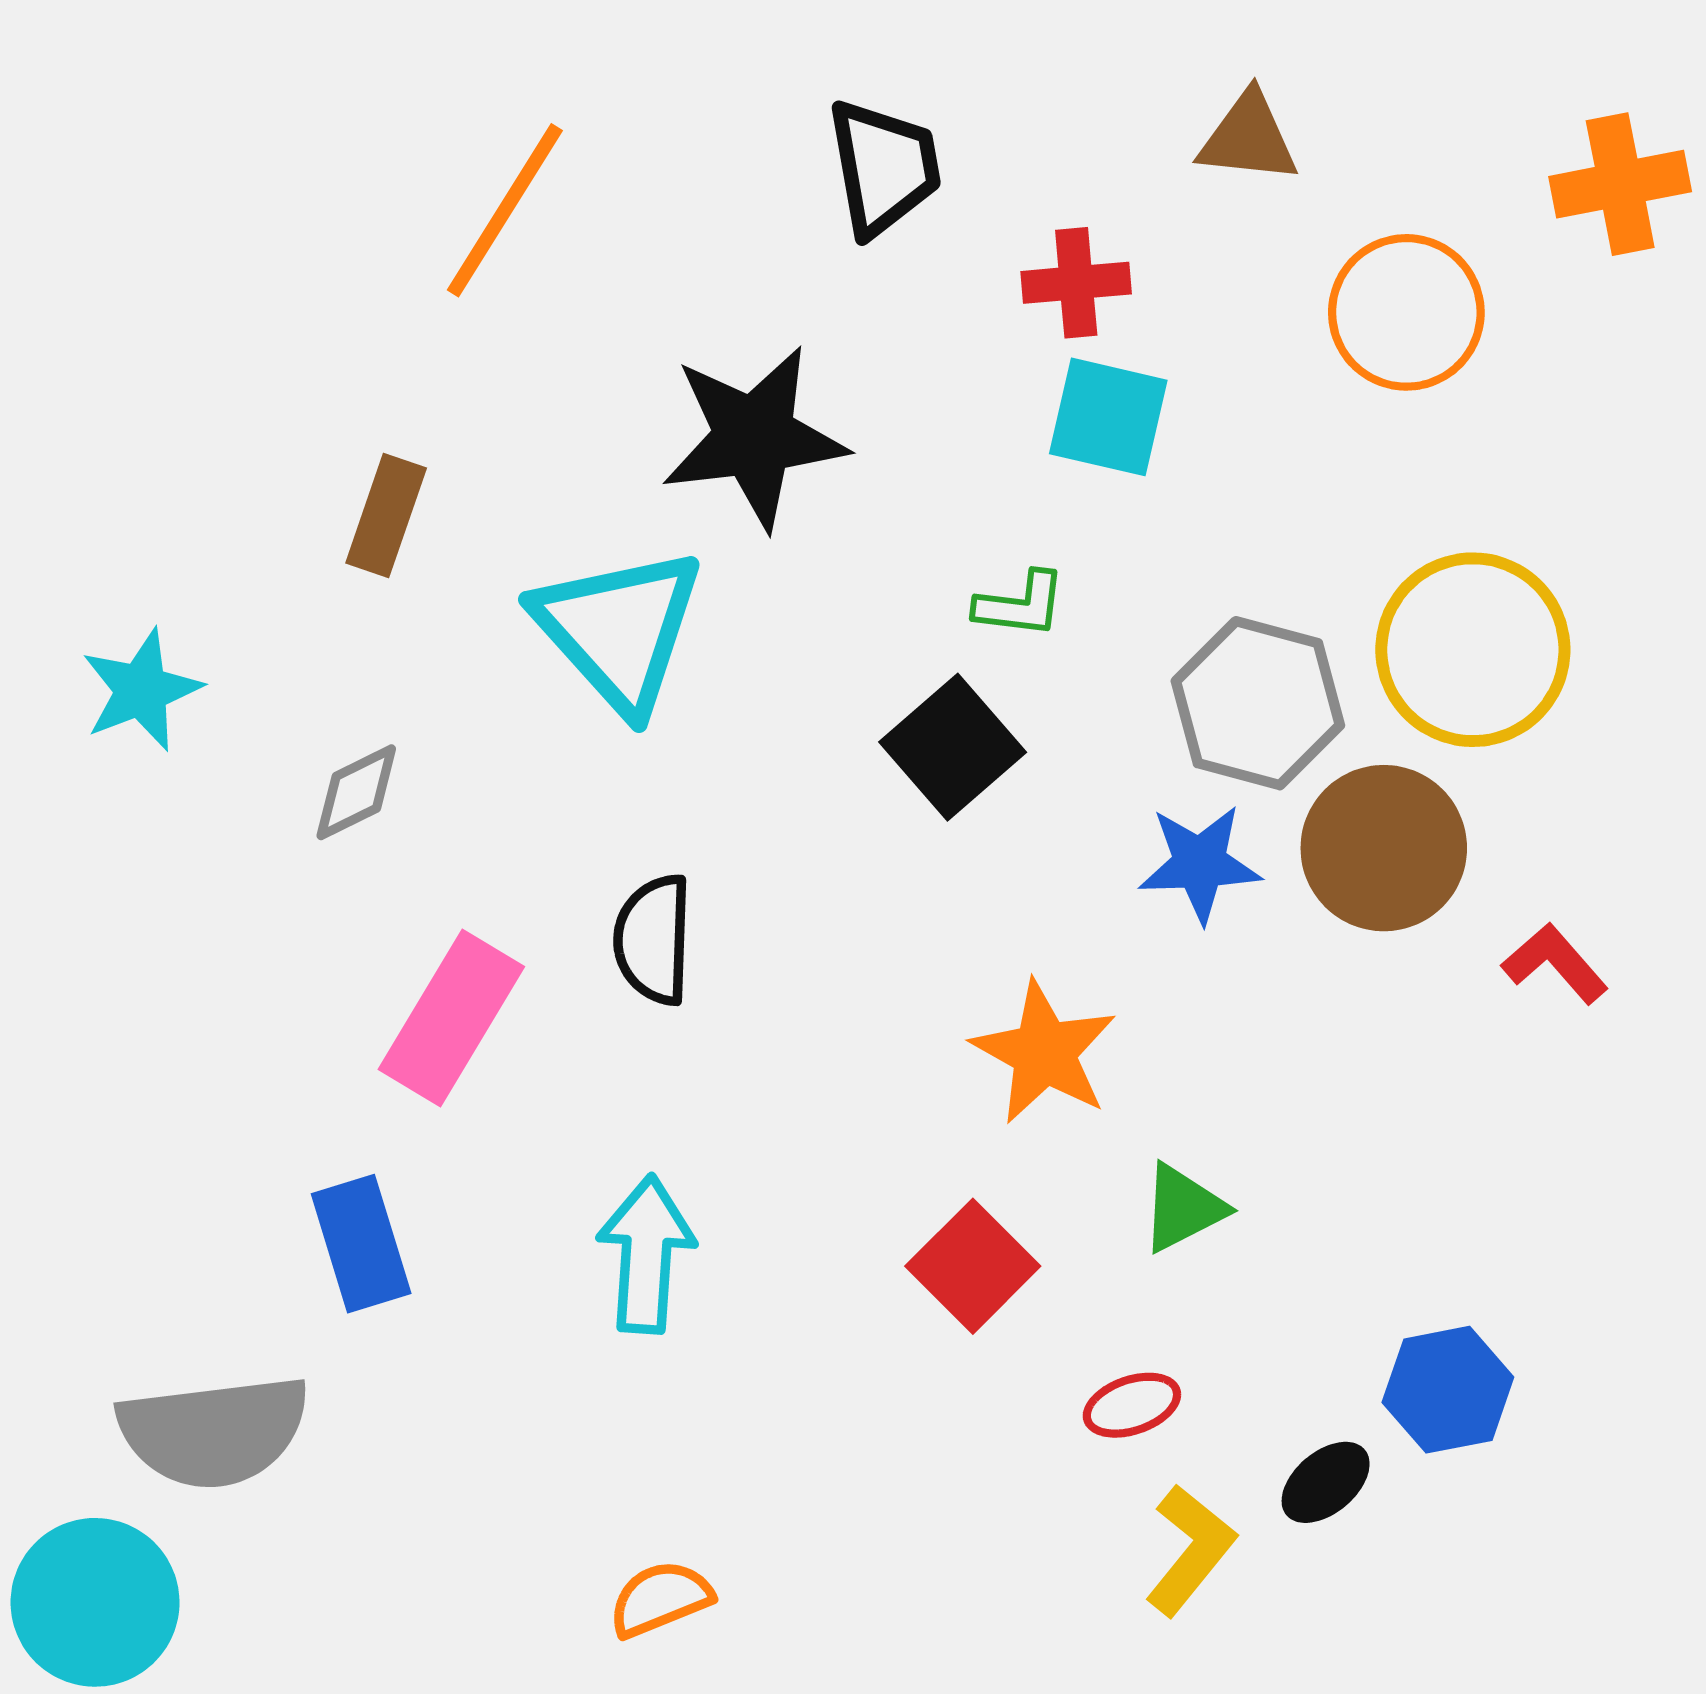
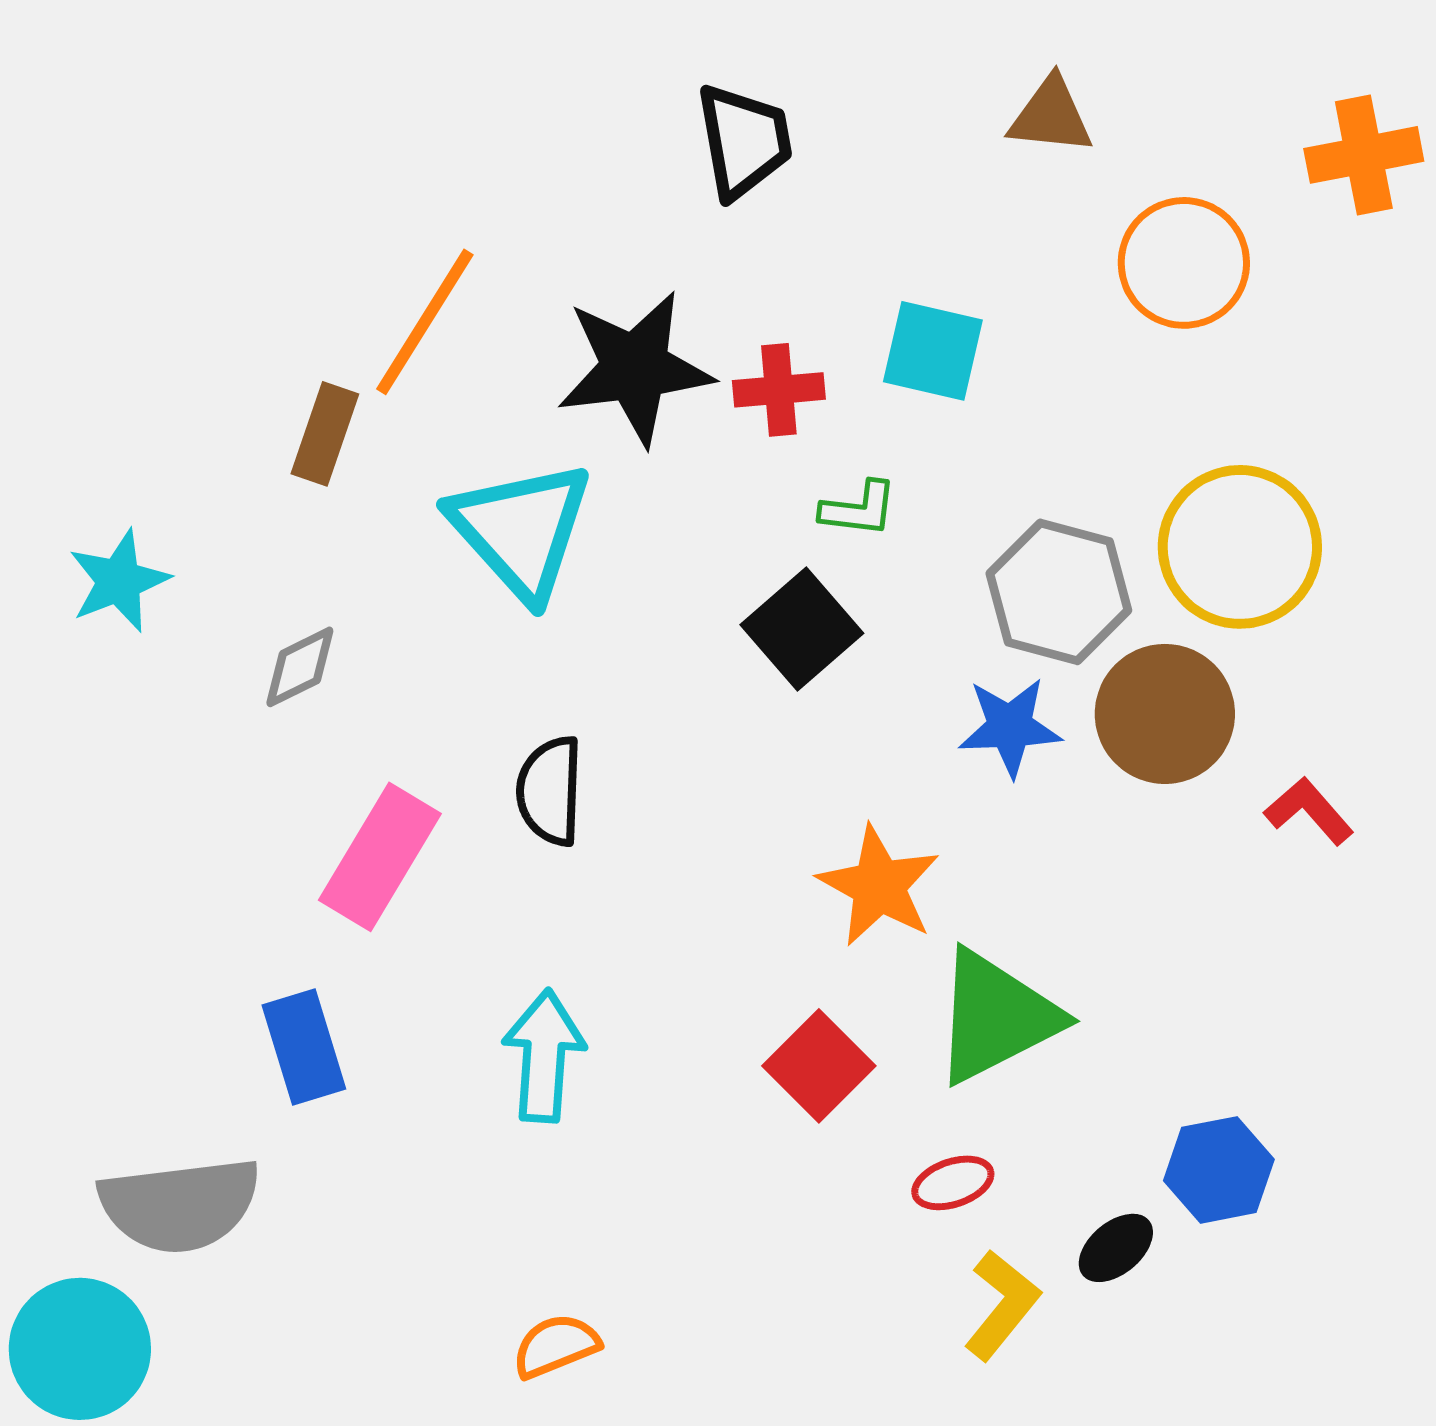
orange line: (505, 210) -> (425, 322), moved
red cross: (1076, 283) -> (779, 390), moved
green triangle: (1183, 1208) -> (996, 1017), size x1.8

